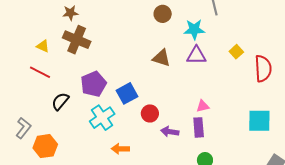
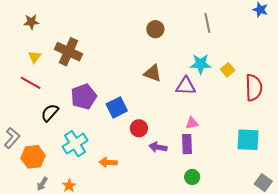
brown star: (70, 13) -> (31, 22), moved
cyan star: (194, 29) -> (201, 64), moved
yellow triangle: (43, 46) -> (35, 57), turned 40
purple triangle: (196, 55) -> (186, 86), moved
cyan cross: (102, 118) -> (75, 144), moved

